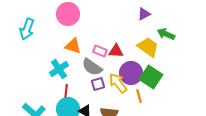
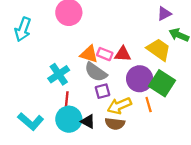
purple triangle: (144, 14) -> (164, 14), moved
orange triangle: (73, 46) -> (89, 54), moved
yellow arrow: (118, 83) -> (119, 106), moved, turned -75

